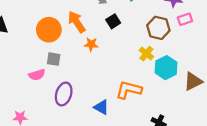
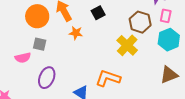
pink rectangle: (185, 19) -> (166, 16), turned -64
yellow cross: (146, 54) -> (127, 45), size x1.5
cyan hexagon: (166, 68) -> (169, 40), moved

